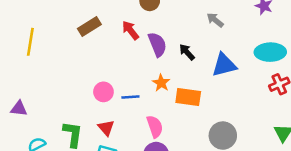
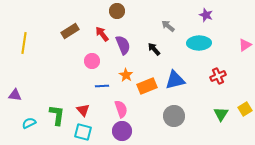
black arrow: (187, 52) -> (154, 49), moved
cyan ellipse: (270, 52) -> (199, 43), moved
blue triangle: (224, 65) -> (175, 80), moved
pink circle: (103, 92) -> (92, 61), moved
orange rectangle: (188, 97) -> (147, 86), turned -30

